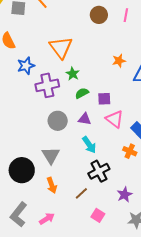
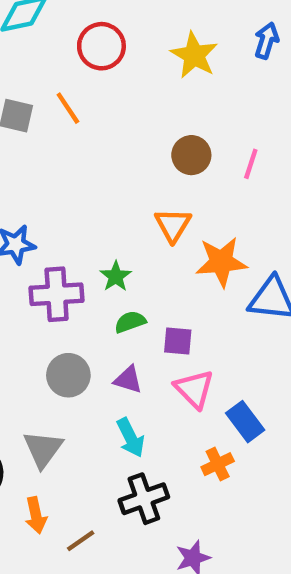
orange triangle: (61, 47) -> (173, 225), moved, size x0.7
orange star: (119, 61) -> (221, 262), size x1.6
orange cross: (130, 151) -> (218, 464), turned 32
brown line: (81, 193) -> (81, 541), moved

